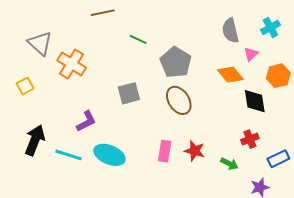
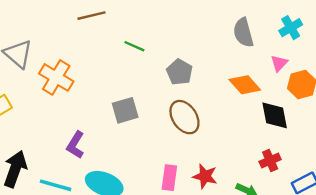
pink triangle: (251, 54) -> (279, 63), moved
gray pentagon: (176, 62) -> (179, 72), size x0.7
purple L-shape: (86, 121) -> (76, 145), turned 150

